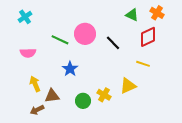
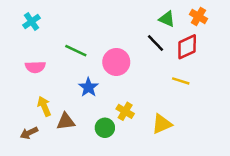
pink circle: (85, 34) -> (116, 62), moved
black line: (113, 43) -> (155, 43), moved
yellow triangle: (128, 86) -> (162, 124), moved
yellow cross: (104, 95) -> (125, 111), moved
brown arrow: (37, 110) -> (29, 133), moved

